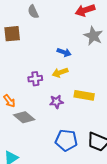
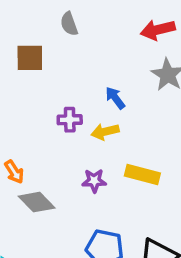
blue arrow: (64, 52) -> (115, 98), turned -152
purple cross: (35, 79) -> (70, 120), moved

